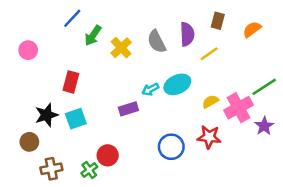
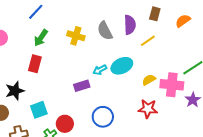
green arrow: (93, 35) -> (41, 38), moved
yellow cross: (121, 48) -> (76, 36), turned -30
pink cross: (239, 108) -> (172, 85), turned 35
cyan square: (76, 119) -> (39, 110), moved
blue circle: (171, 147) -> (103, 117), moved

